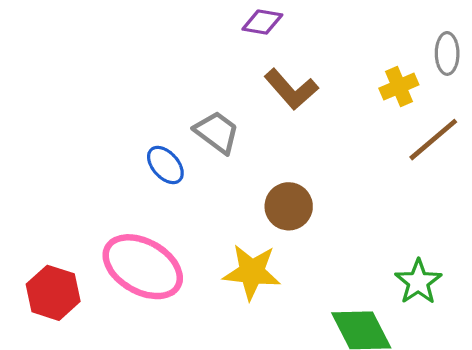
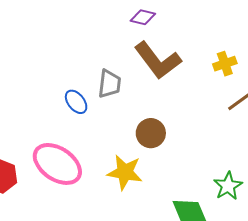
brown L-shape: (291, 89) -> (158, 60), size x1.4
gray trapezoid: (217, 132) -> (110, 84), turned 56

